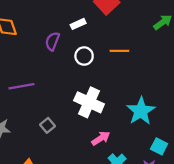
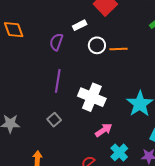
white circle: (84, 56) -> (97, 45), moved
purple line: (21, 86) -> (58, 81), moved, turned -70

